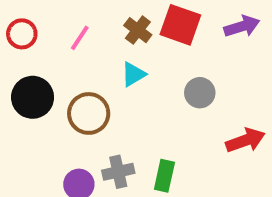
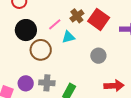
pink line: (80, 38) -> (55, 24), moved
black circle: (33, 97) -> (26, 30), moved

